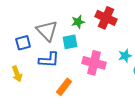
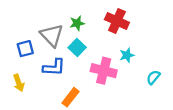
green star: (78, 22) -> (77, 23), moved
cyan square: (70, 42) -> (77, 47), turned -35
cyan star: (125, 56) -> (127, 55), moved

